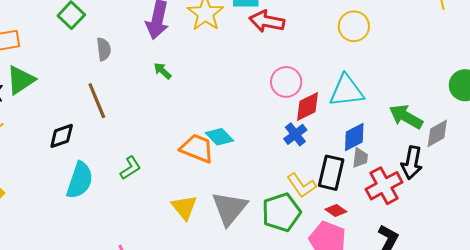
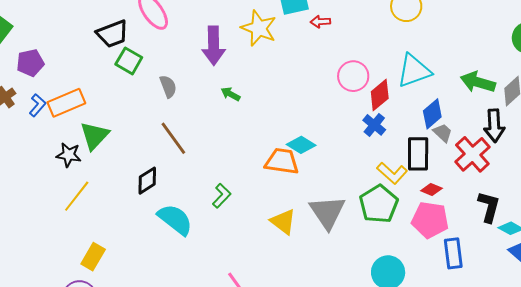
red arrow: (267, 21) -> (320, 22), size x0.6
gray trapezoid: (360, 158) -> (443, 133), turned -40
cyan semicircle: (80, 180) -> (175, 220), turned -57

